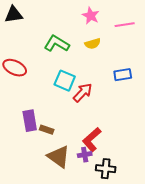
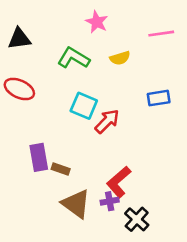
black triangle: (14, 15) -> (19, 39), moved
pink star: (91, 16) -> (97, 22), moved
black cross: (106, 169) -> (137, 219), turned 36

